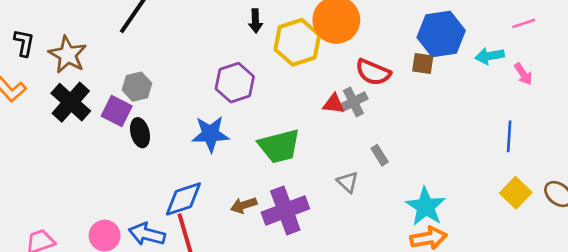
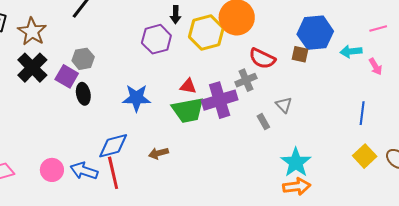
purple hexagon: (235, 83) -> (156, 39), moved
red triangle: (334, 104) -> (188, 86), moved
gray triangle: (348, 182) -> (284, 105), moved
purple cross: (285, 211) -> (220, 100), moved

